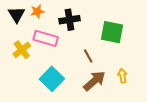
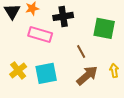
yellow cross: (22, 50) -> (18, 70), moved
cyan square: (52, 79) -> (46, 73), turned 35

